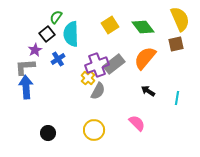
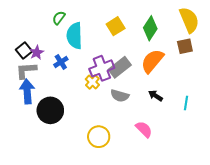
green diamond: (143, 27) -> (150, 28), turned 70
black square: (47, 34) -> (24, 50), moved
gray semicircle: (98, 91) -> (120, 96), moved, turned 78
black circle: (48, 133) -> (50, 110), moved, size x1.6

